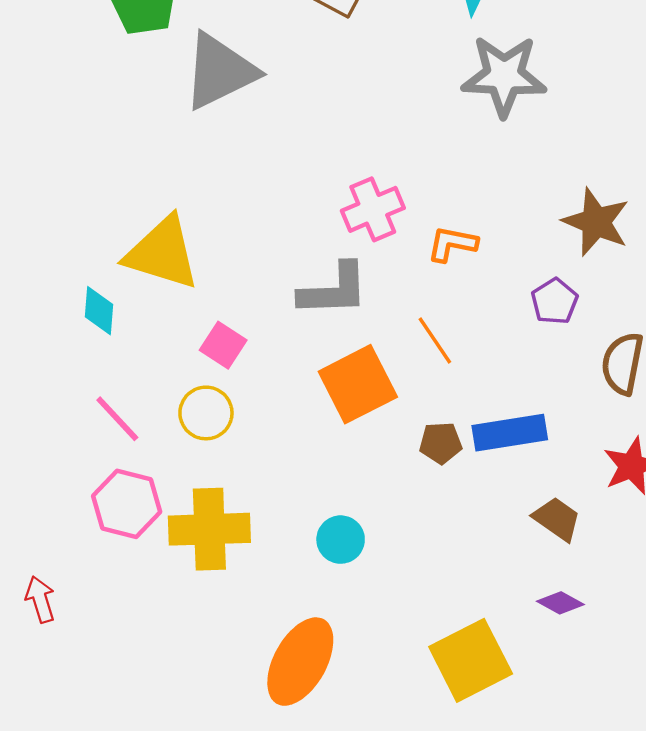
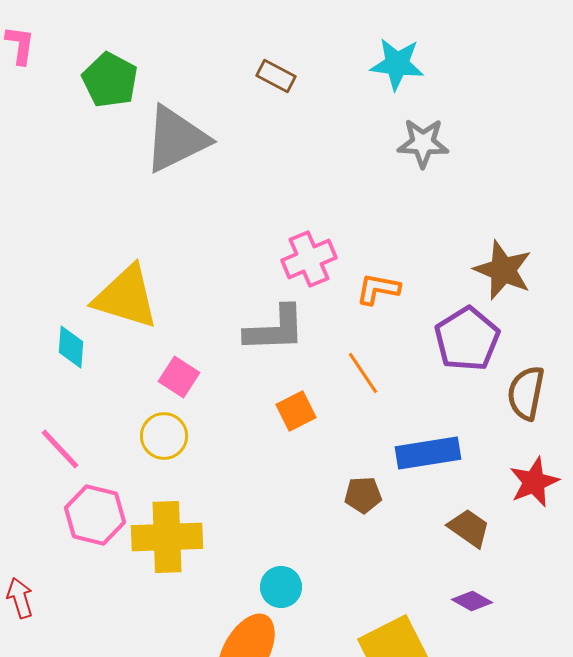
gray star: (504, 76) -> (423, 143), size x0.7
purple pentagon: (555, 301) -> (467, 339), size x1.6
orange square: (358, 384) -> (296, 411), size x0.6
pink line: (117, 419) -> (60, 449), moved
brown pentagon: (441, 443) -> (363, 495), moved
cyan circle: (341, 540) -> (281, 587), moved

